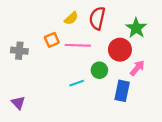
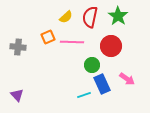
green star: (136, 28) -> (118, 16), moved
pink arrow: (137, 68) -> (127, 79), moved, turned 84
cyan line: (77, 83) -> (84, 95), moved
blue rectangle: (122, 91) -> (102, 84), moved, turned -36

